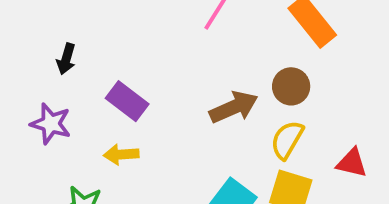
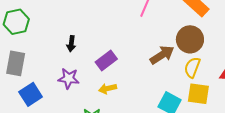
brown circle: (291, 86) -> (190, 39), size x1.4
purple rectangle: (127, 101) -> (106, 60), turned -65

